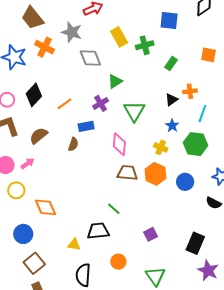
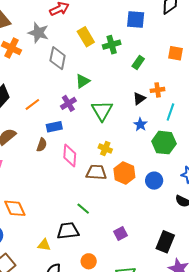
gray diamond: (90, 58) -> (58, 58), turned 35
pink diamond: (119, 144) -> (70, 156), moved
yellow cross: (161, 147) -> (105, 149), moved

